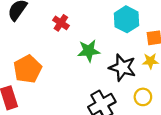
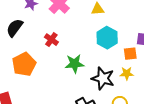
orange pentagon: (27, 69) -> (24, 64), moved

